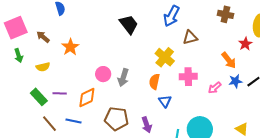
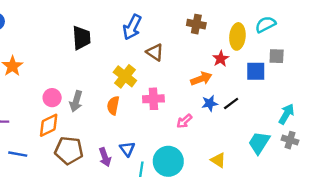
black trapezoid: (129, 24) -> (81, 38), turned 35
brown triangle: (190, 37) -> (155, 52), turned 49
orange arrow: (229, 60) -> (201, 79), turned -72
pink arrow: (215, 88) -> (184, 121), moved
orange diamond: (87, 98) -> (49, 125), moved
blue triangle: (165, 101) -> (127, 149), moved

